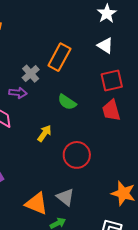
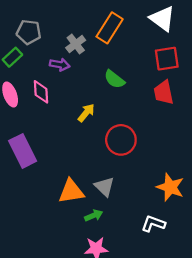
white triangle: (105, 46) -> (162, 19), size x1.4
orange triangle: (36, 204) -> (71, 191), turned -35

